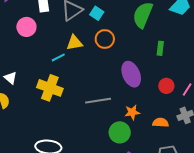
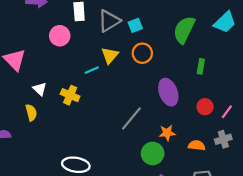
cyan square: (97, 13) -> (135, 25), turned 32
yellow triangle: (74, 43) -> (110, 55), turned -42
yellow cross: (50, 88) -> (70, 95), moved, size x0.7
gray line: (98, 101) -> (131, 118), turned -45

